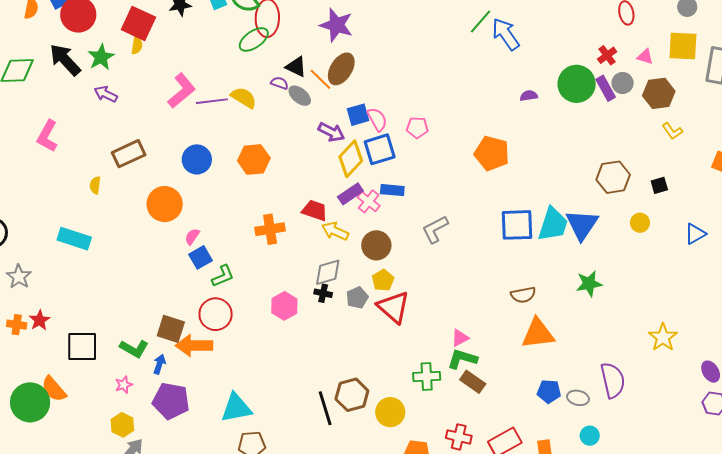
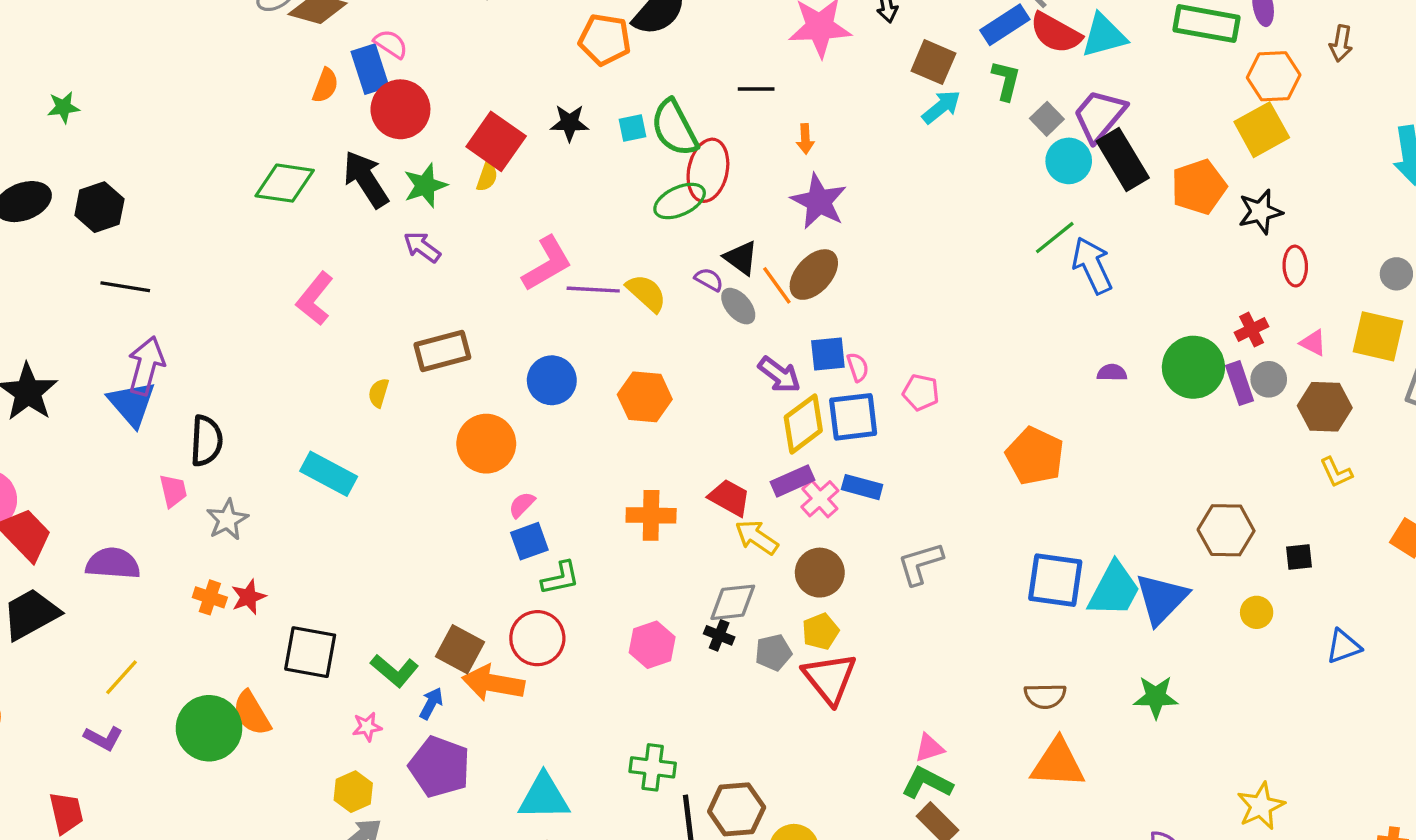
pink semicircle: (377, 119) -> (858, 367), size x0.7
green cross: (427, 376) -> (653, 767), moved

